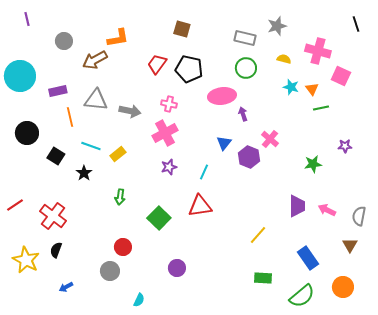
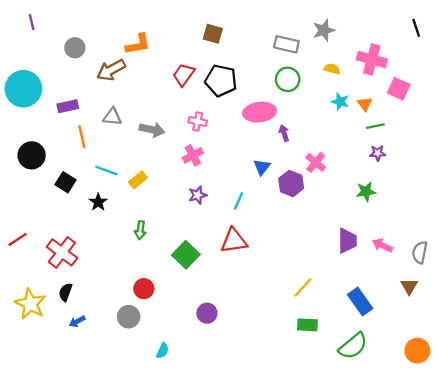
gray triangle: (96, 100) -> (112, 117), size x0.7
pink cross: (165, 133) -> (193, 155), size x0.7
purple star: (345, 146) -> (378, 153), moved
yellow line: (258, 235) -> (303, 287), moved
blue arrow: (66, 287) -> (77, 321), moved
orange circle: (343, 287) -> (417, 351), moved

